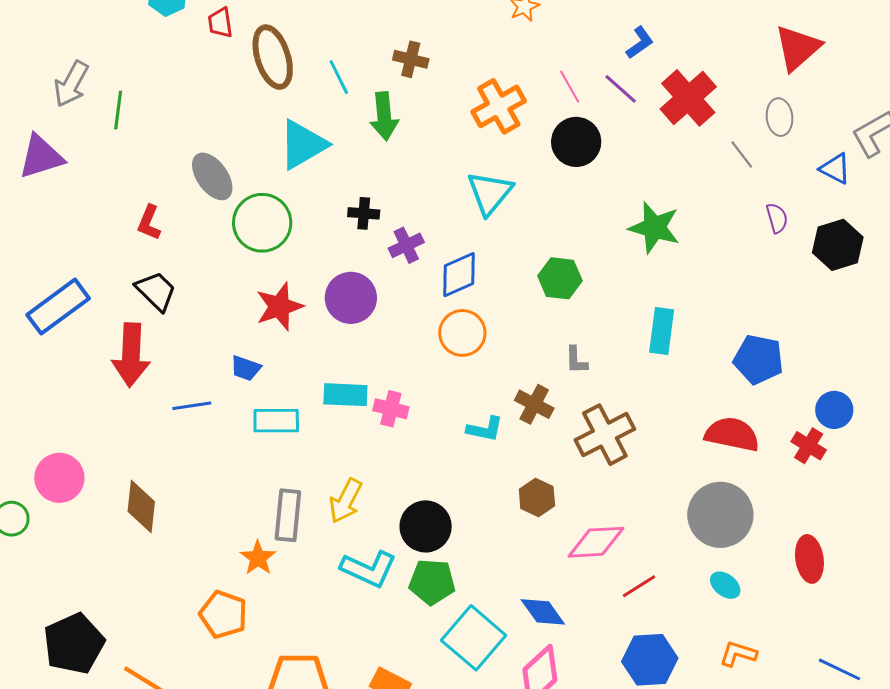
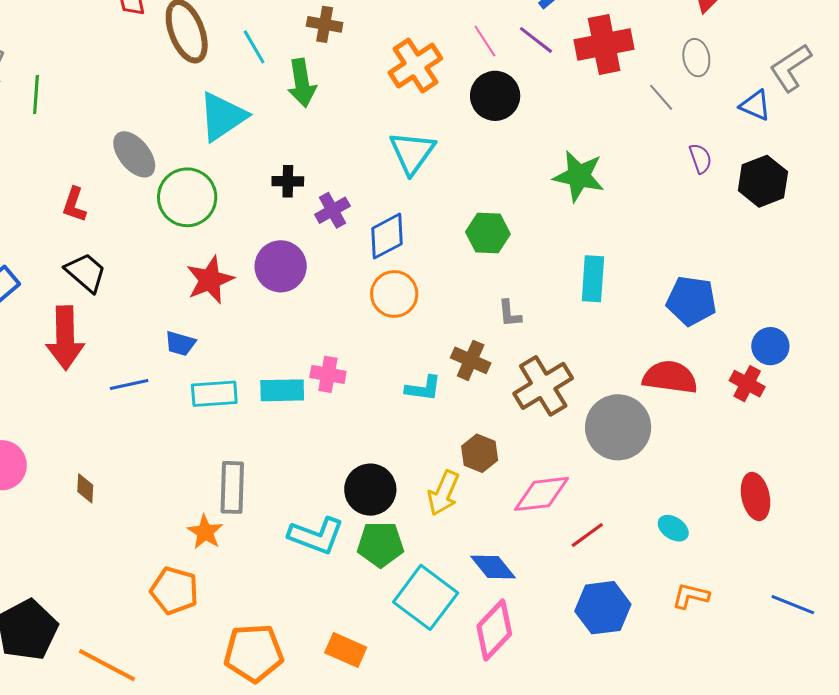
red cross: (688, 98) -> (604, 45), turned 34
cyan rectangle: (345, 395) -> (282, 390), moved
yellow arrow: (346, 501) -> (443, 493), moved
brown diamond: (141, 507) -> (85, 488), size x0.6
gray circle: (720, 515) -> (618, 427), moved

